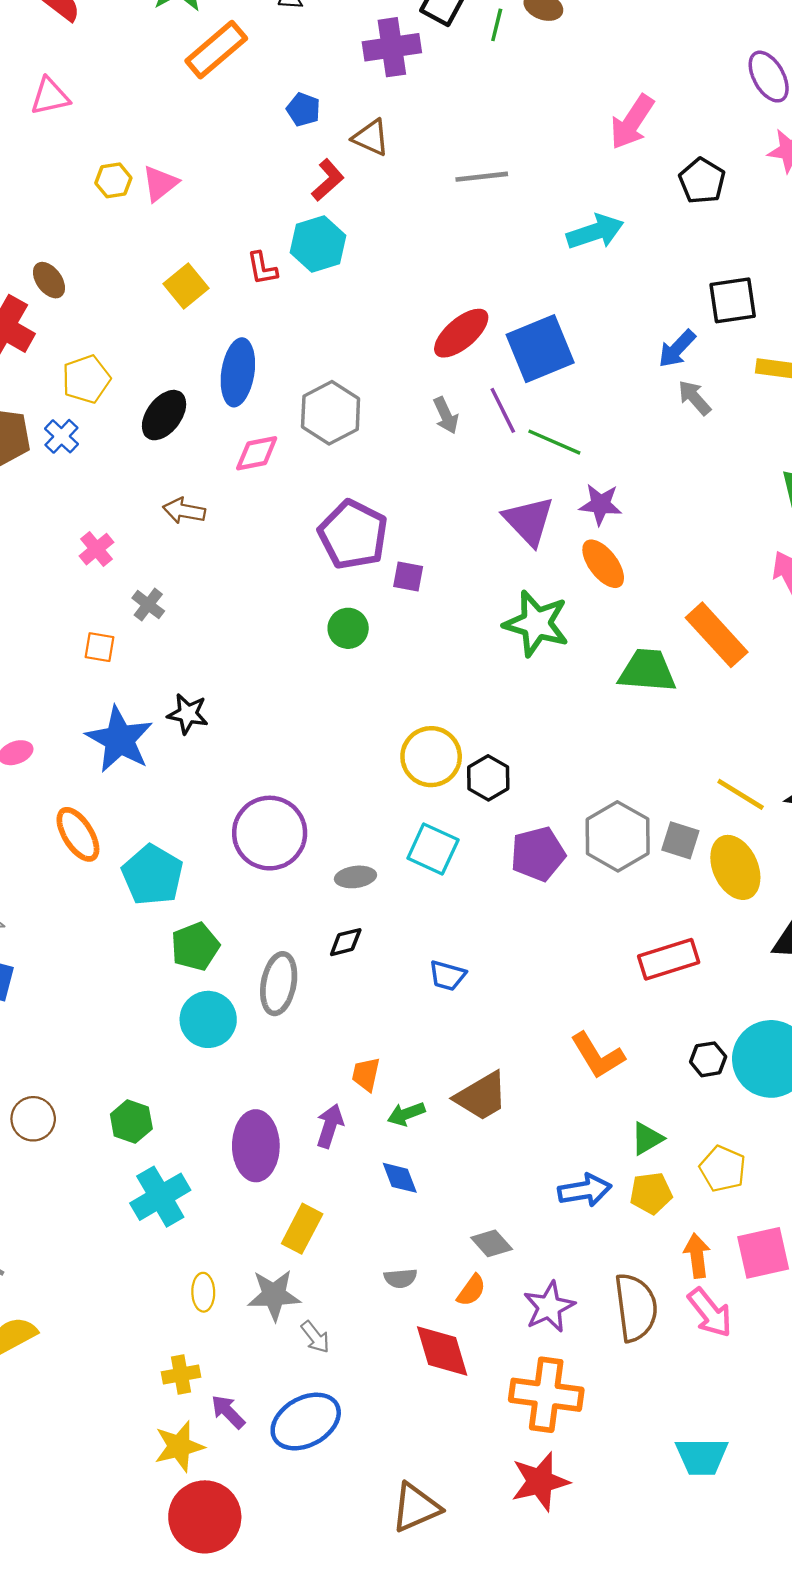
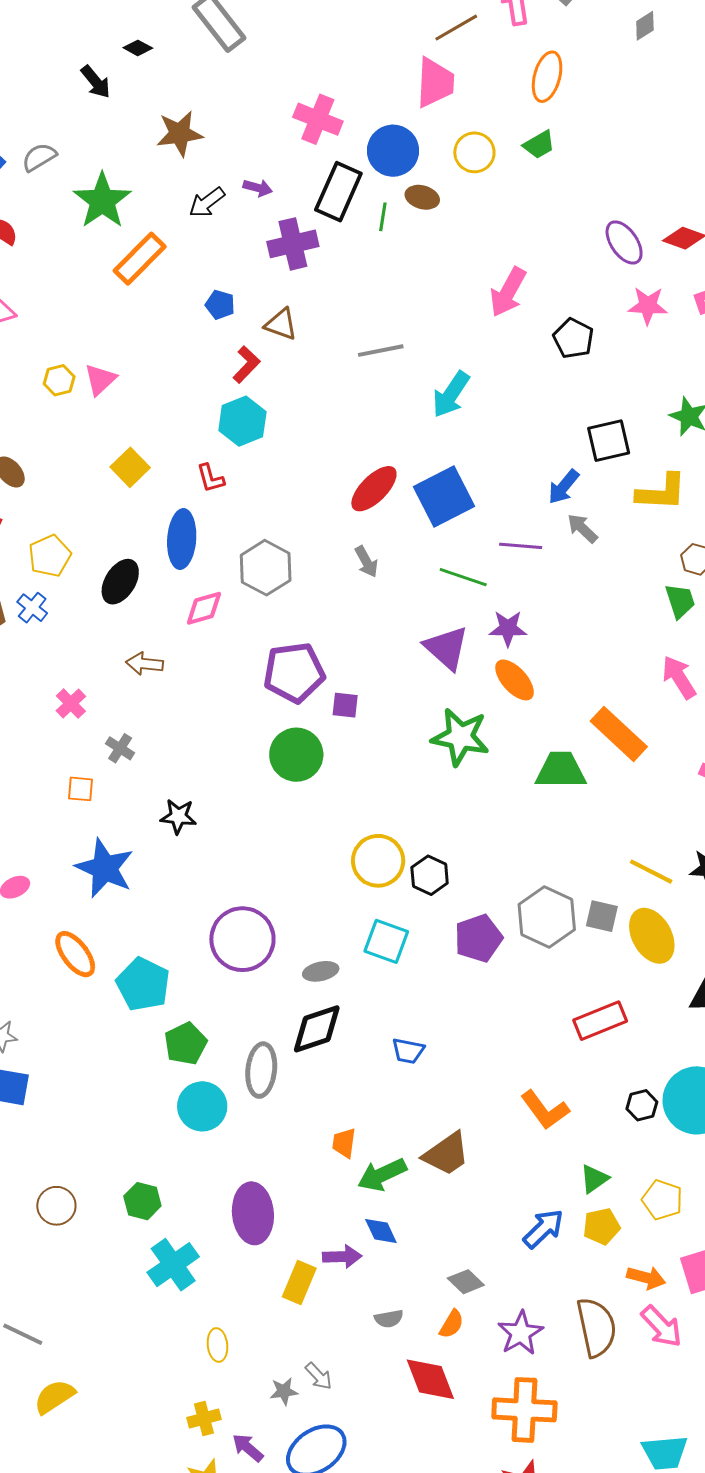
cyan arrow: (595, 232) -> (451, 394), moved, turned 147
red L-shape: (262, 268) -> (210, 478), moved
purple line: (503, 410) -> (521, 546), moved, turned -54
purple pentagon: (353, 535) -> (294, 673), turned -30
green circle: (348, 628) -> (296, 755), size x1.5
black star: (188, 714) -> (178, 816), moved
black diamond: (346, 942) -> (317, 1029), size x1.8
green arrow: (406, 1114) -> (382, 1175), size x1.5
purple arrow: (330, 1126) -> (342, 1257), moved, turned 75
blue arrow: (585, 1190) -> (543, 1229), turned -30
orange arrow: (697, 1256) -> (646, 1278), turned 117
gray star: (274, 1295) -> (284, 1391), moved, size x0.6

